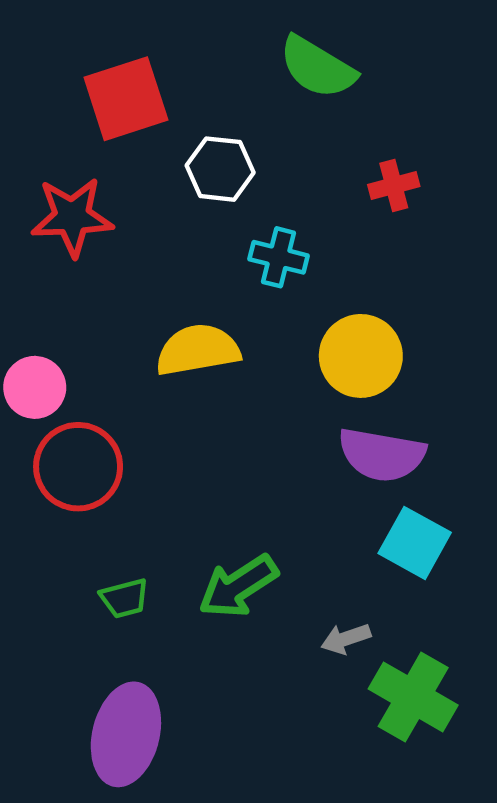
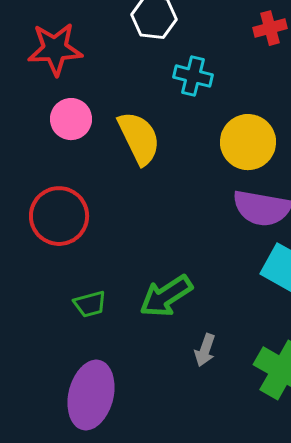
yellow semicircle: (198, 350) -> (139, 138), turned 74
pink circle: (35, 387) -> (71, 119), moved
gray arrow: (346, 639) -> (205, 350), moved, turned -52

